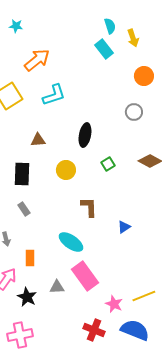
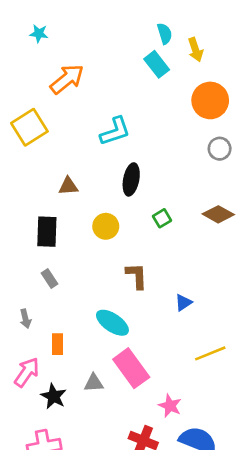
orange circle: (144, 76) -> (210, 100), size x1.4
cyan L-shape: (54, 95) -> (115, 131), moved
gray circle: (134, 112) -> (220, 149), moved
yellow line: (144, 296) -> (210, 353), moved

